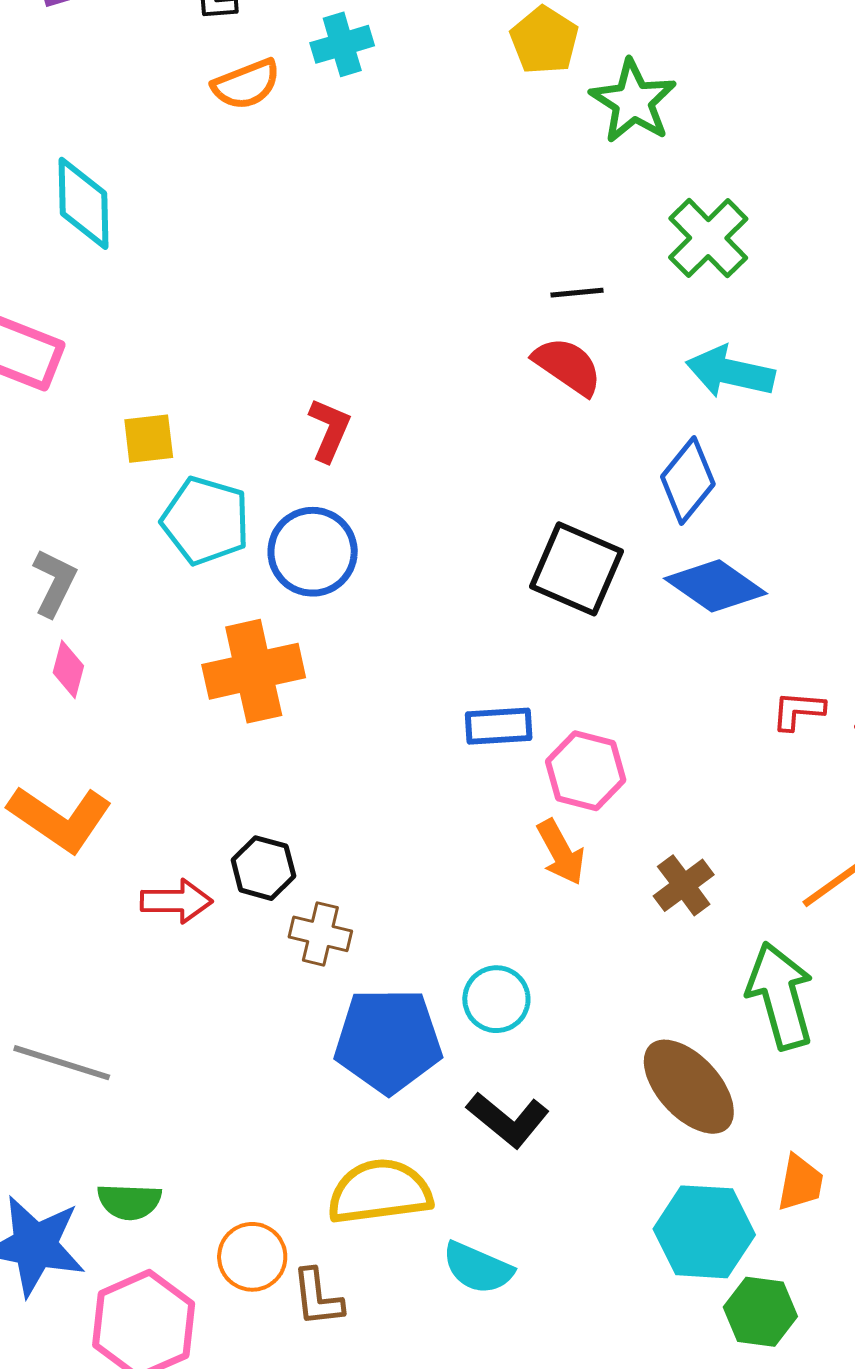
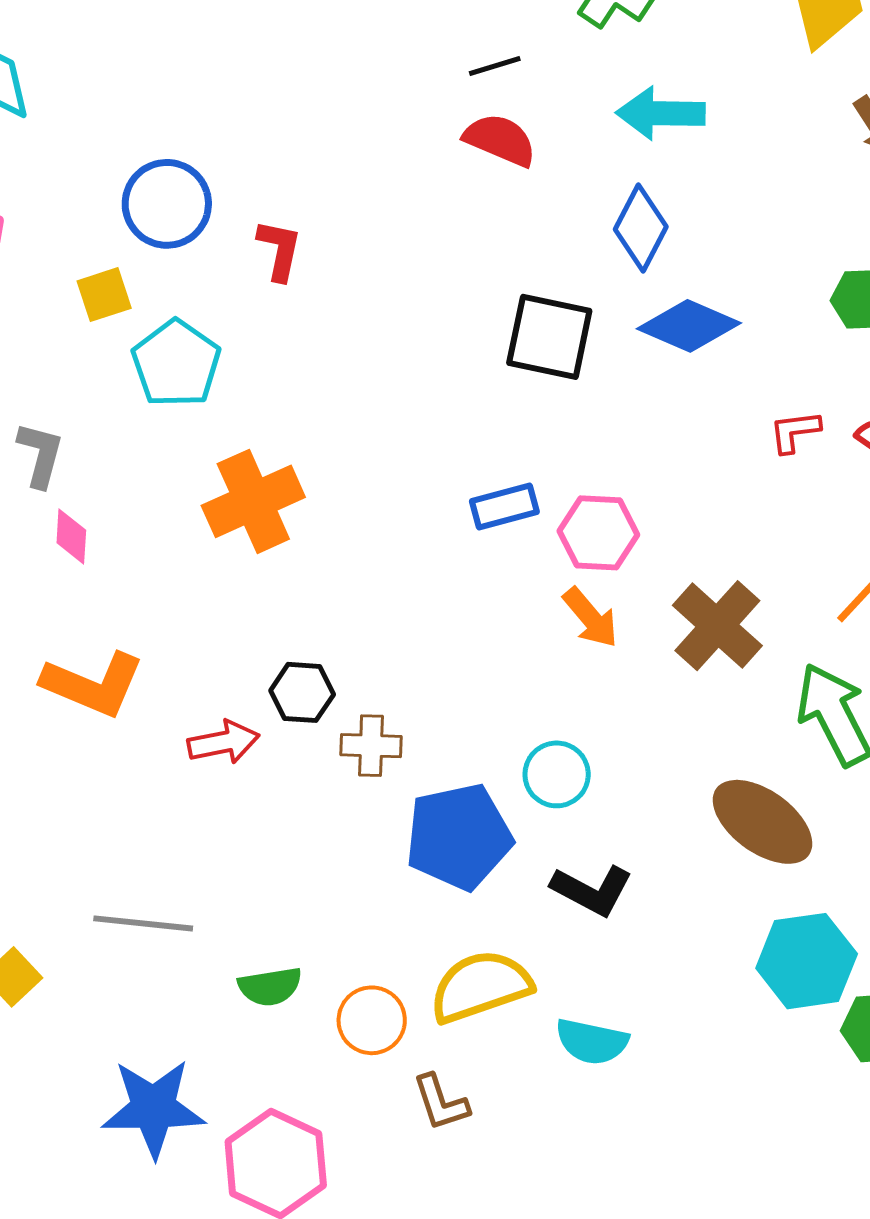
cyan pentagon: (206, 521) -> (176, 364), turned 30
blue circle: (313, 552) -> (167, 204), moved
brown cross: (684, 885) -> (717, 626), size x1.5
green semicircle: (129, 1202) -> (270, 986), moved
orange circle: (252, 1257) -> (372, 1020), moved

